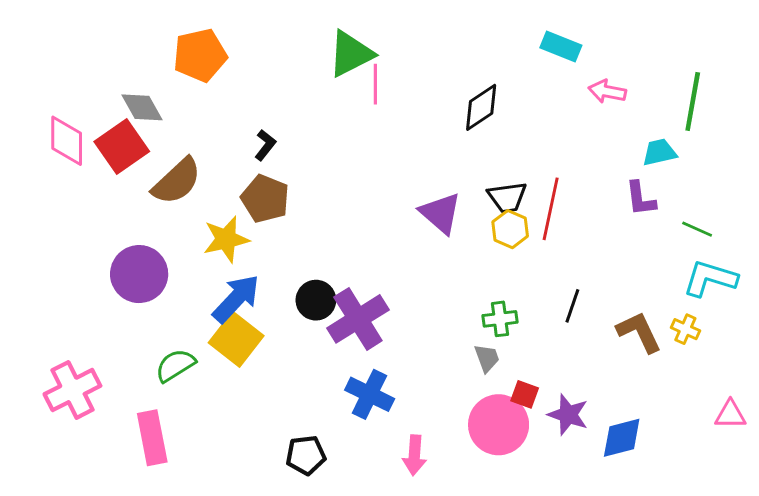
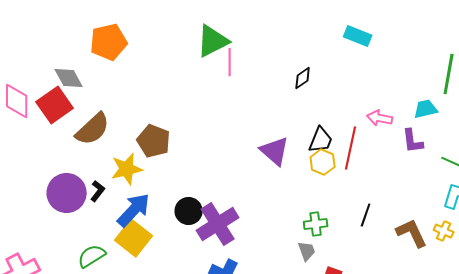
pink arrow: (607, 91) -> (380, 118), moved
black diamond: (481, 107) -> (303, 78), size x0.7
black L-shape: (265, 145) -> (98, 191), moved
black trapezoid: (507, 197) -> (321, 140), turned -60

